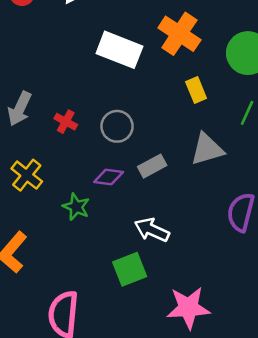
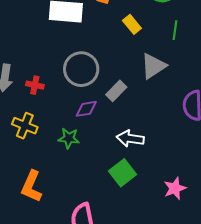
red cross: (66, 122) -> (35, 85), moved
gray circle: (117, 126) -> (81, 69), size x1.4
pink star: (188, 308) -> (175, 188), size x0.7

